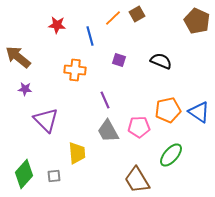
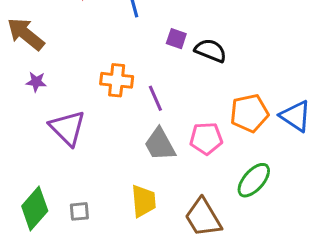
black semicircle: (161, 61) -> (211, 50), moved
orange cross: (75, 70) -> (117, 80), moved
yellow trapezoid: (77, 153) -> (143, 201), moved

